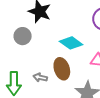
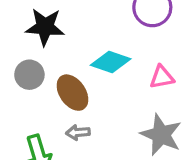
brown ellipse: (62, 69) -> (72, 93), moved

